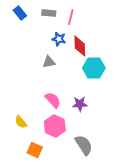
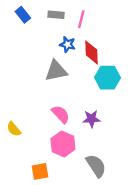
gray triangle: (49, 62) -> (56, 71), size x1.5
yellow semicircle: (21, 122) -> (14, 129), moved
orange square: (35, 150) -> (40, 171), turned -35

